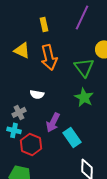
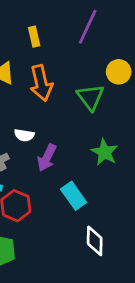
green star: (84, 97) -> (105, 152), moved
purple arrow: (53, 122) -> (47, 158), moved

